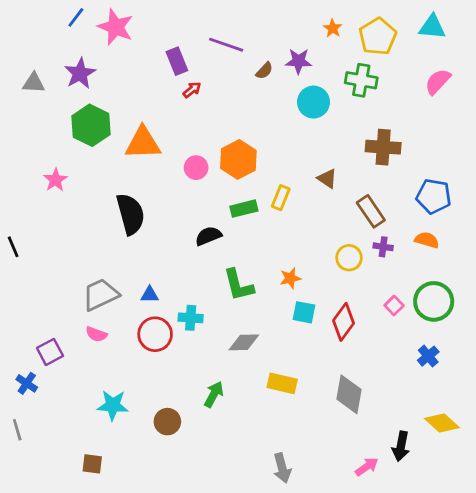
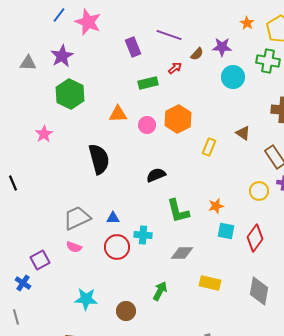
red arrow: (192, 90) -> (175, 68), moved
orange triangle: (143, 143) -> (118, 114), moved, size x0.7
green rectangle: (244, 209) -> (148, 83), moved

